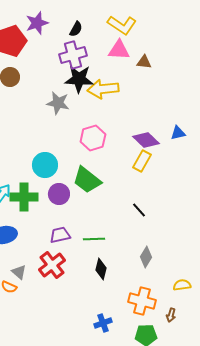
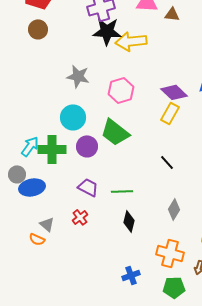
gray star: (58, 103) -> (78, 76), moved
purple trapezoid: (60, 235) -> (88, 187), turned 40
red cross: (52, 265) -> (80, 217), size x0.6

